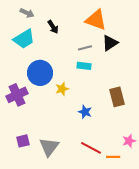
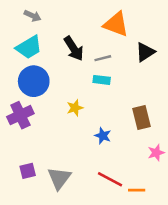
black arrow: (53, 27) -> (74, 48), moved, size x1.5
black triangle: (110, 43) -> (145, 52), moved
blue circle: (40, 73) -> (34, 81), moved
pink star: (129, 141) -> (156, 153), moved

